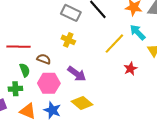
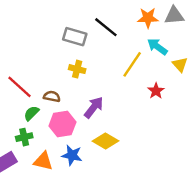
red line: (18, 47) -> (20, 87), turned 50
green semicircle: (25, 70) -> (31, 113), turned -104
purple arrow: (77, 74) -> (94, 107), turned -78

